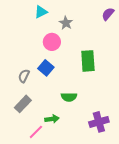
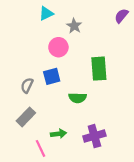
blue square: (46, 68) -> (52, 76), turned 35
green semicircle: (69, 97) -> (78, 98), moved
purple cross: (99, 122) -> (94, 136), moved
pink line: (36, 132) -> (40, 148), turned -70

